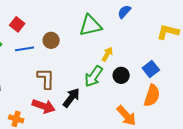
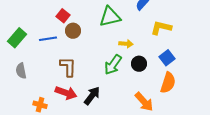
red square: (17, 24) -> (63, 16), moved
yellow L-shape: (168, 32) -> (161, 28), moved
yellow arrow: (107, 54) -> (126, 44), turned 64
black arrow: (71, 98) -> (92, 96), moved

